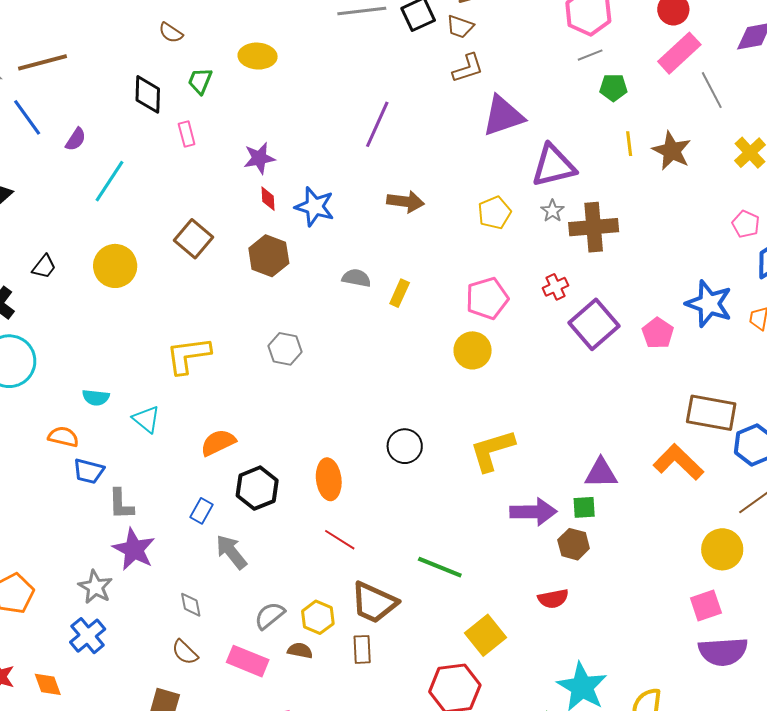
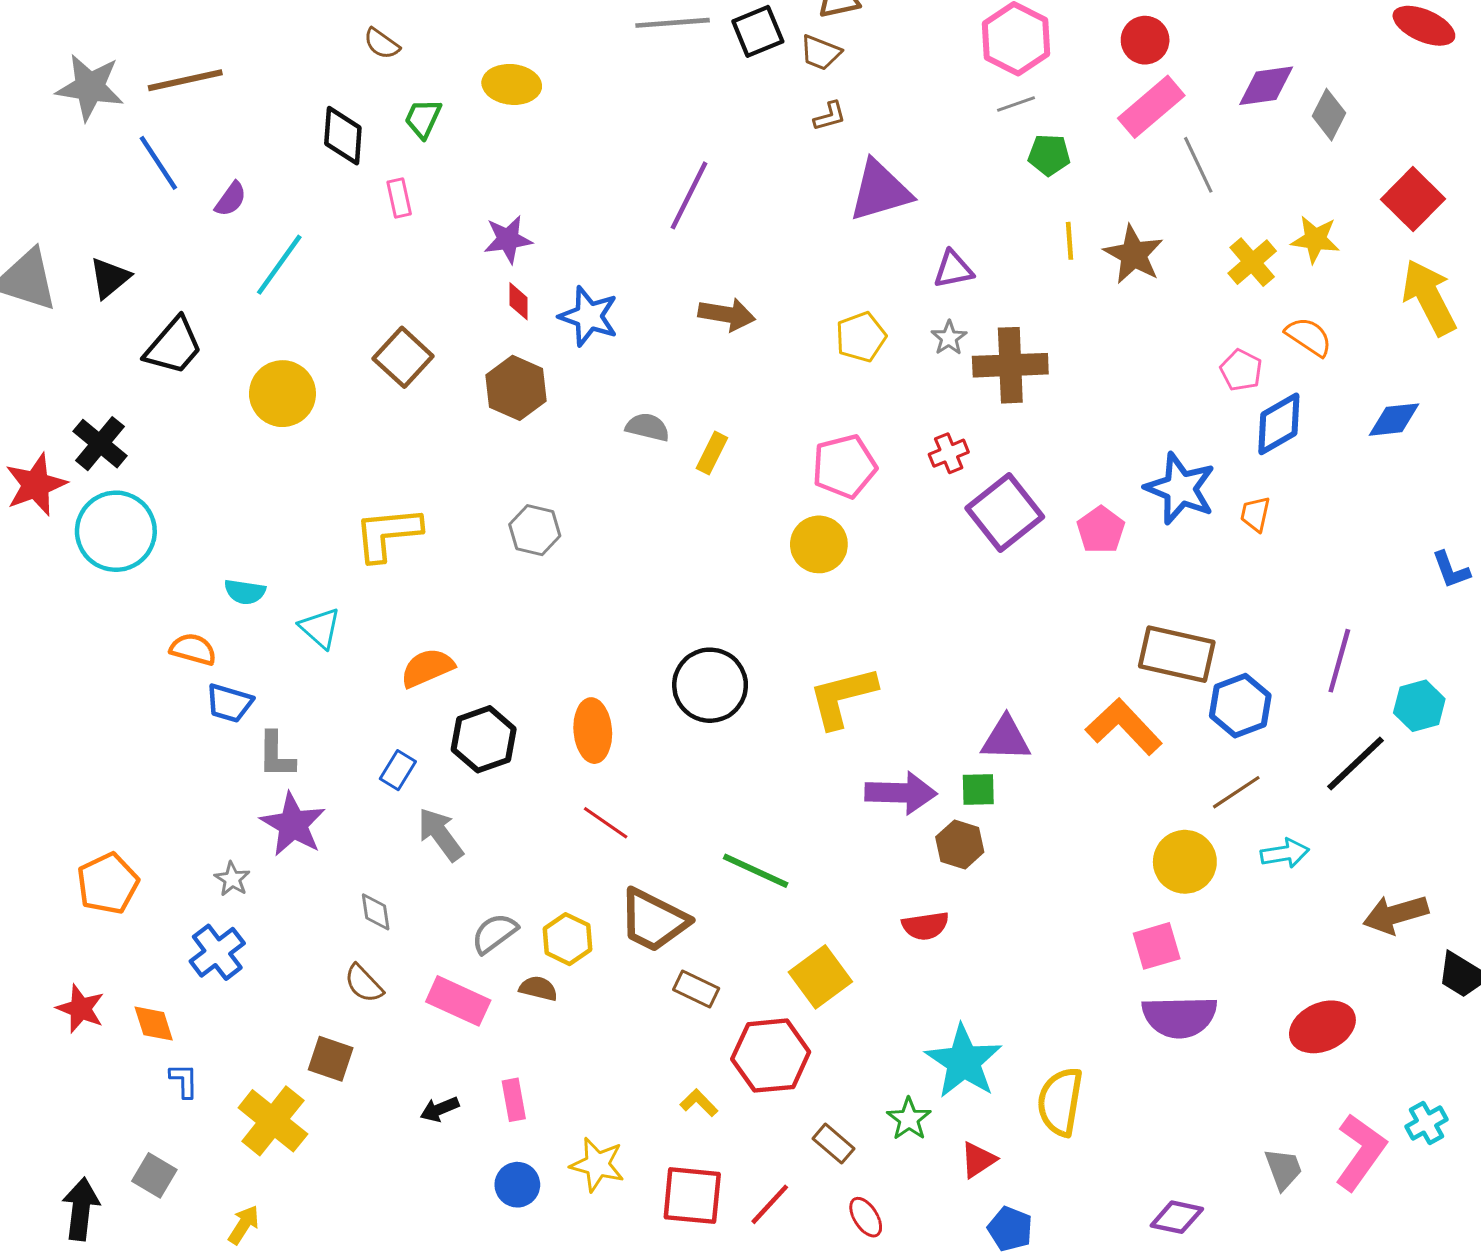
brown L-shape: (468, 68) -> (830, 116), size x0.7
purple triangle: (553, 166) -> (953, 269), size x0.6
black trapezoid: (44, 267) -> (174, 346), moved, size x1.6
black circle: (405, 446) -> (710, 685), size x1.4
gray star: (95, 587) -> (232, 879), size x0.7
brown rectangle: (362, 649) -> (696, 989), moved, turned -64

